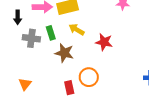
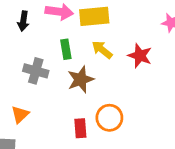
gray cross: (31, 38) -> (36, 71), moved
red star: (104, 42) -> (140, 56), moved
brown star: (64, 53) -> (81, 79), turned 30

